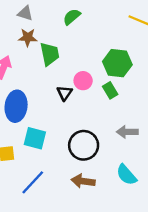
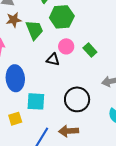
green hexagon: (117, 63) -> (62, 17), moved
black triangle: (65, 93) -> (53, 60), turned -40
brown arrow: (83, 181) -> (69, 131), moved

